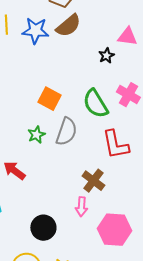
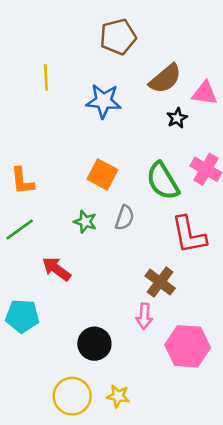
brown semicircle: (68, 26) -> (165, 79), moved
blue star: (35, 31) -> (104, 101), moved
gray semicircle: (66, 132) -> (125, 218), size x0.7
green star: (36, 135) -> (85, 222), turned -30

